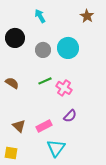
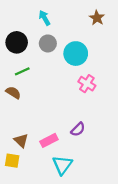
gray circle: (43, 50) -> (48, 43), moved
green line: (45, 81) -> (22, 71), moved
pink cross: (64, 88) -> (87, 84), moved
yellow square: (11, 153) -> (12, 161), moved

